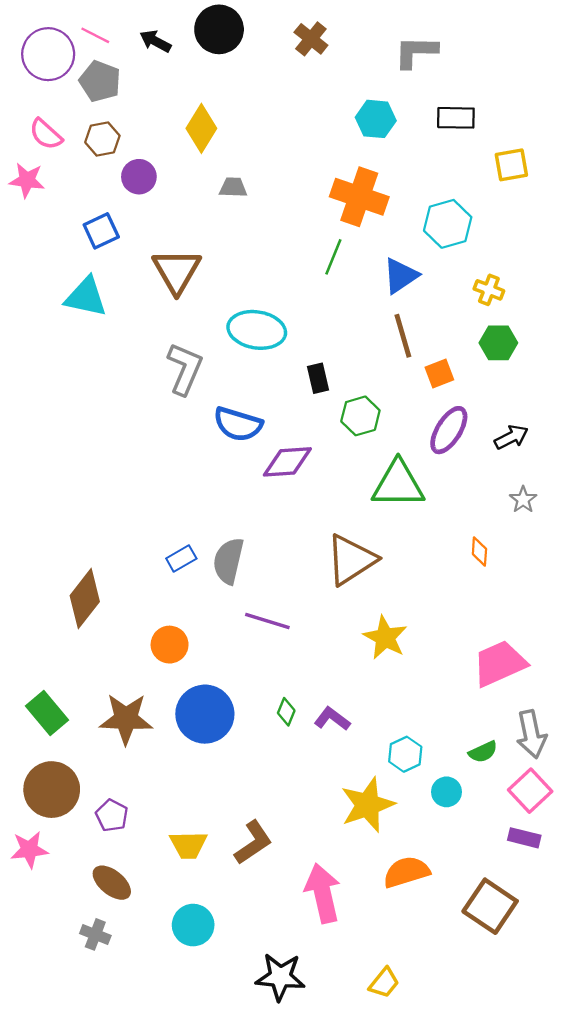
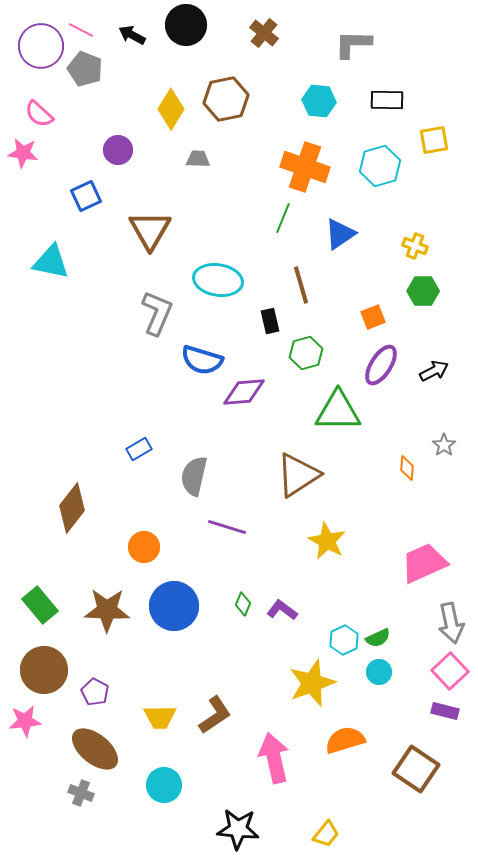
brown hexagon: (102, 139) -> (226, 99), moved, size x1.5
cyan hexagon: (448, 224) -> (380, 166), moved
cyan triangle: (86, 297) -> (51, 262), moved
brown line: (403, 336) -> (301, 285), moved
gray star: (523, 500) -> (444, 445), moved
blue rectangle: (181, 559) -> (139, 449), moved
green semicircle: (483, 752) -> (378, 638), moved
brown ellipse: (112, 883) -> (95, 749), size x1.4

